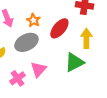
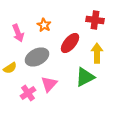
orange star: (33, 20) -> (44, 25), moved

